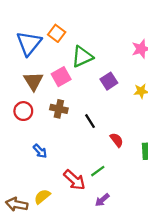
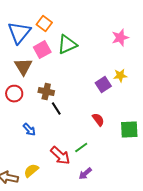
pink square: (61, 77) -> (42, 50), moved
purple square: (109, 81) -> (103, 85), moved
black line: (90, 121) -> (56, 109), moved

